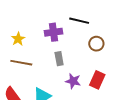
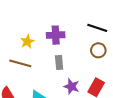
black line: (79, 21) -> (97, 28), moved
yellow star: (18, 39) -> (27, 42), moved

